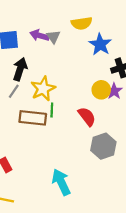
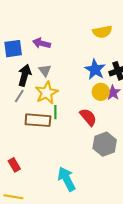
yellow semicircle: (82, 23) -> (102, 32), moved
gray triangle: (53, 37) -> (45, 70), moved
blue star: (100, 44) -> (95, 69), moved

